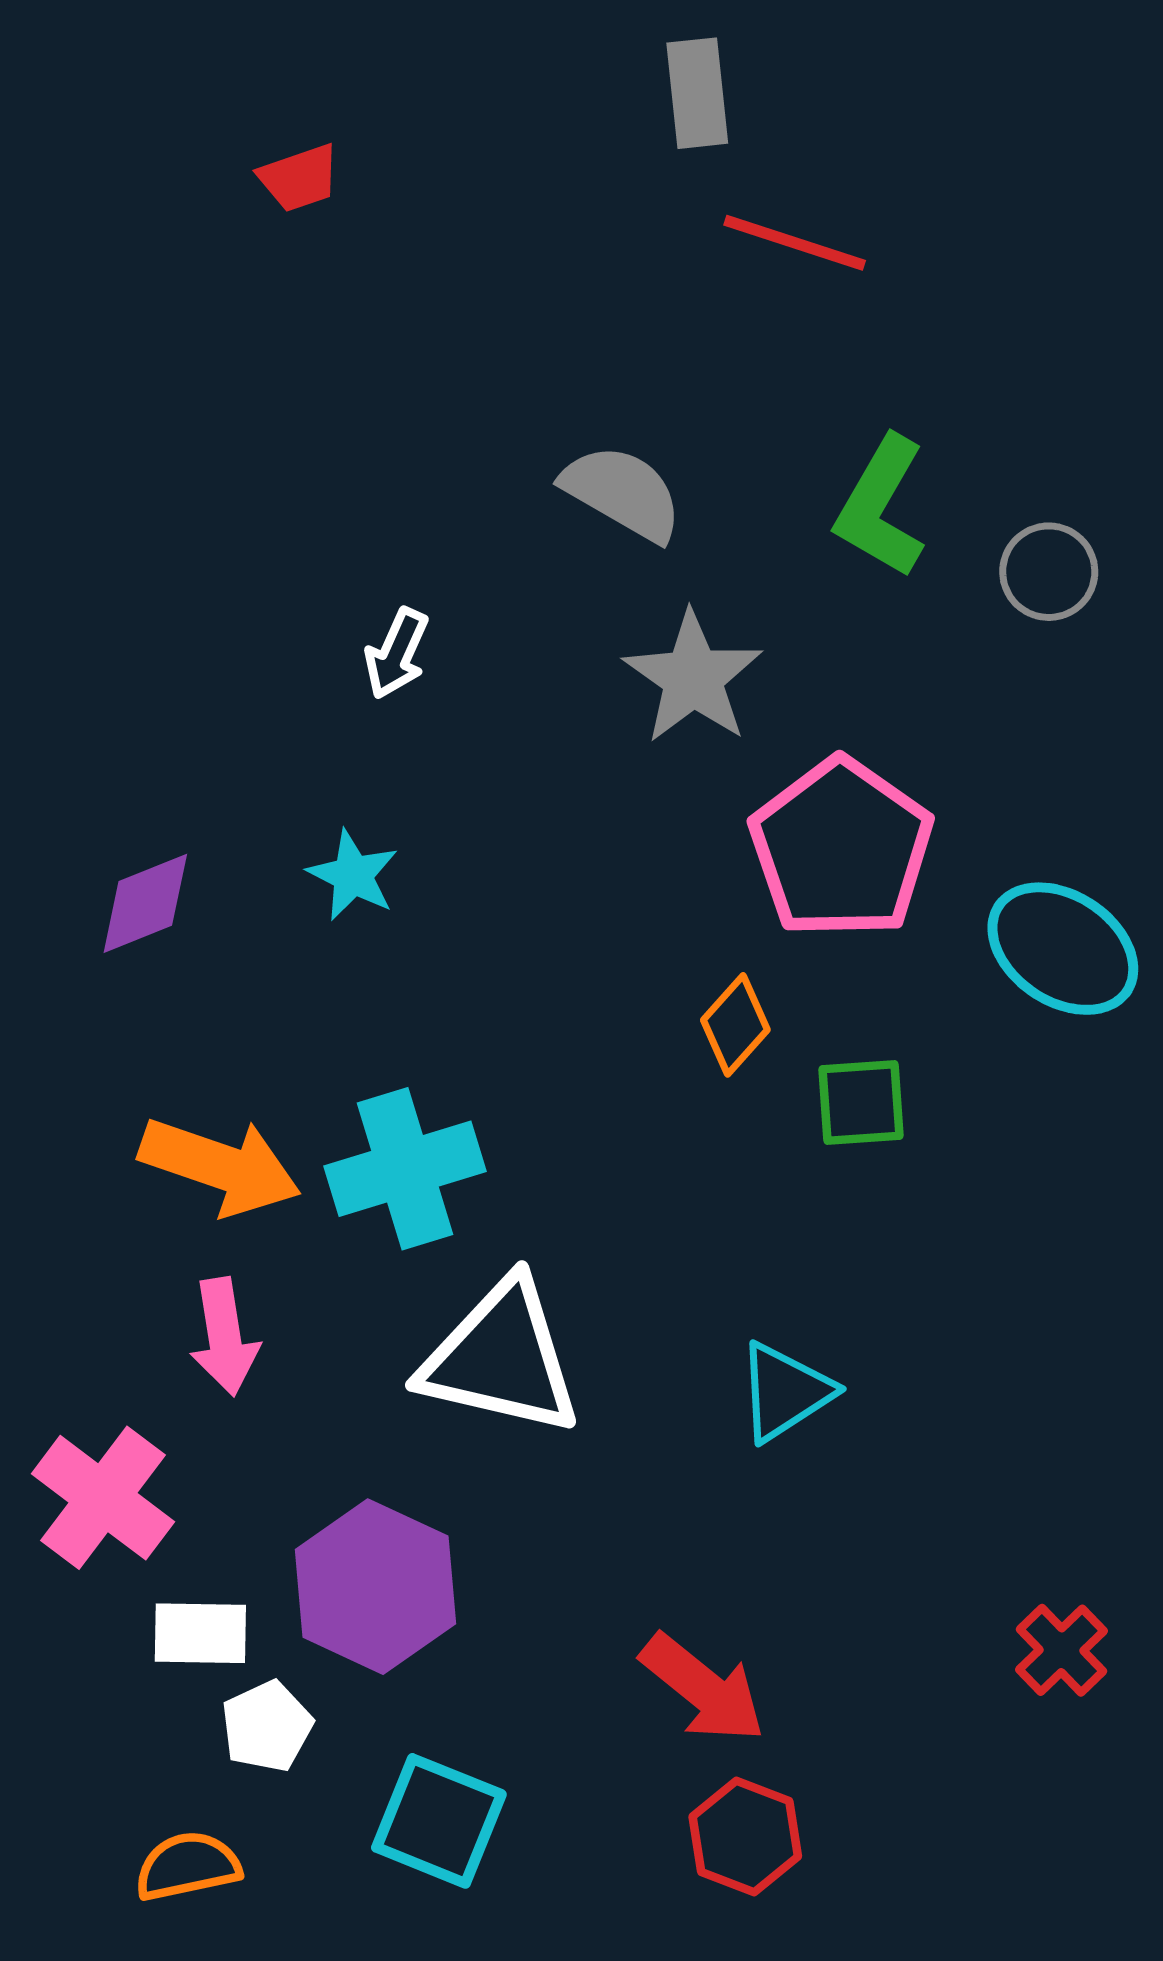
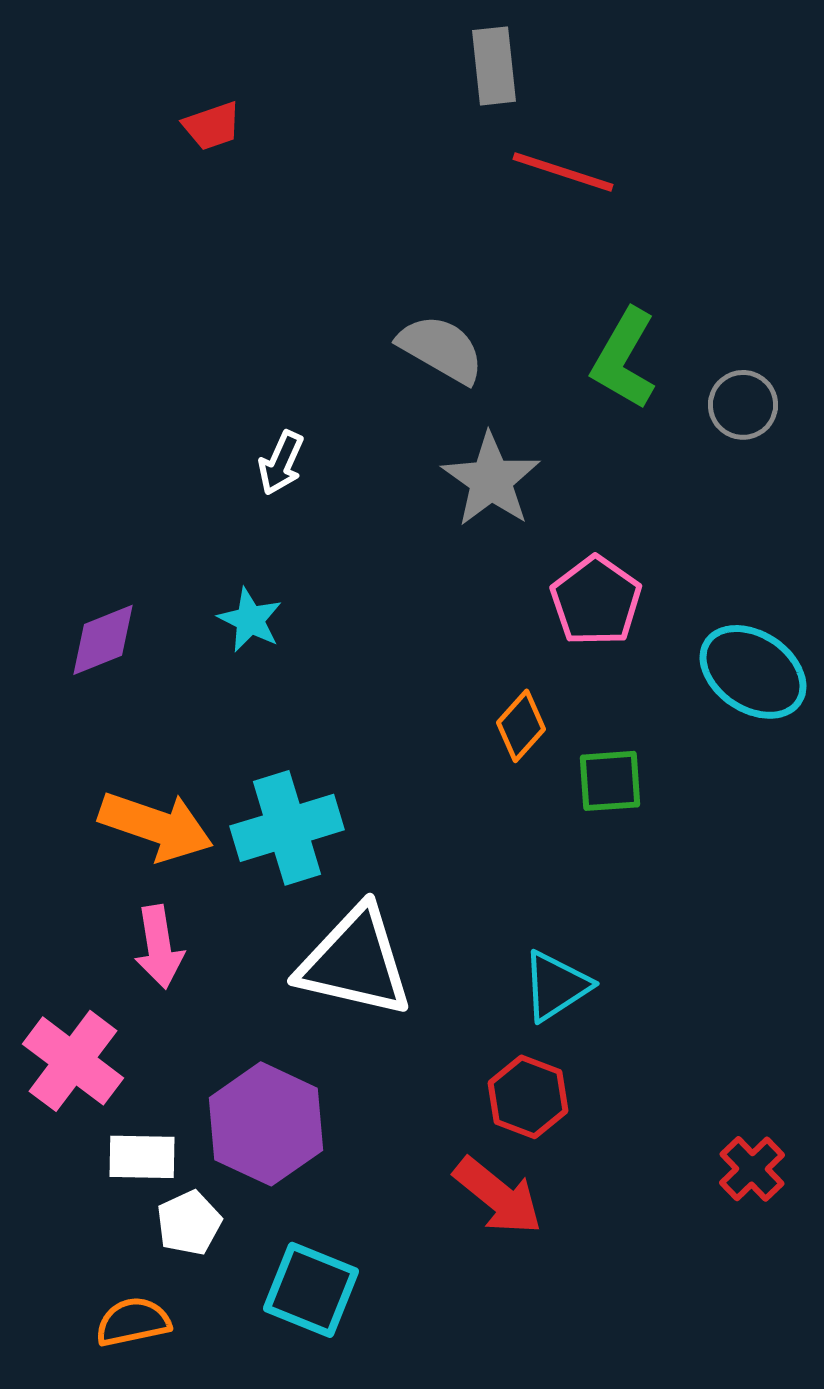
pink pentagon: (841, 848) -> (596, 601), size x0.7
red hexagon: (745, 1836) -> (528, 1097), moved

